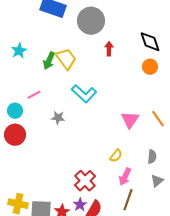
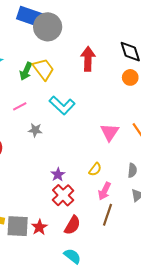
gray circle: (91, 21) -> (48, 27), moved
red arrow: (109, 49) -> (88, 59), size x1.6
pink line: (34, 95) -> (20, 106), moved
purple star: (80, 205) -> (58, 175), moved

